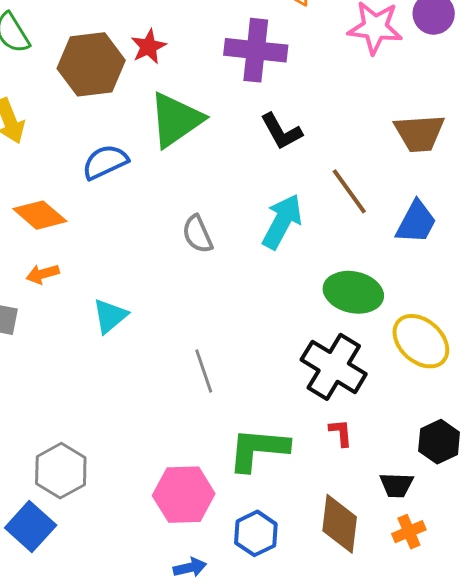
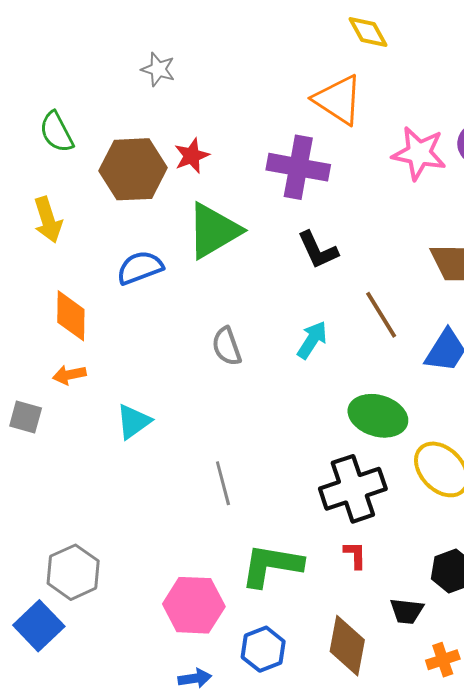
orange diamond: (40, 215) -> (71, 316), turned 46
cyan arrow: (282, 221) -> (312, 340), size x0.7
black cross: (334, 367) -> (353, 489), turned 36
orange cross: (409, 532) -> (443, 660), moved

